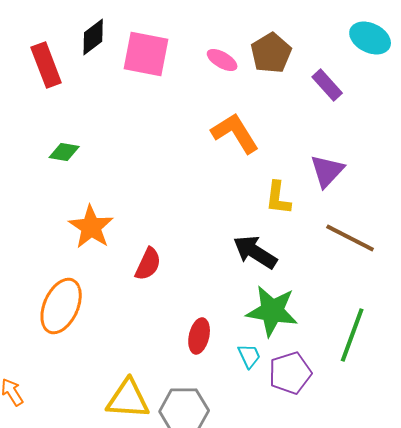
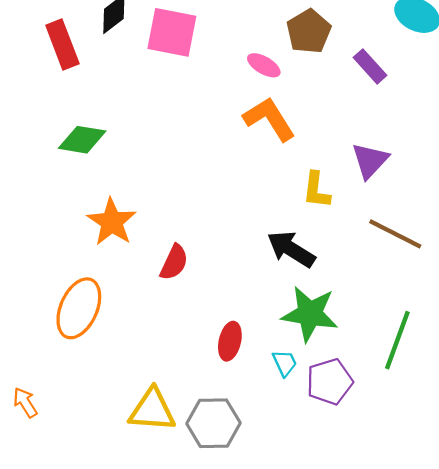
pink ellipse: (222, 60) -> (264, 65), moved
green diamond: (64, 152) -> (82, 140), size x1.4

